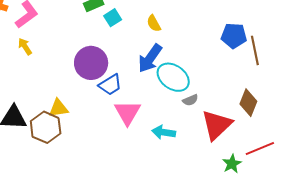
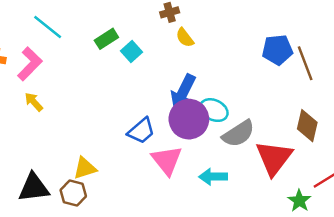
yellow semicircle: (154, 23) -> (185, 38), moved
purple circle: (91, 63) -> (189, 119), moved
cyan ellipse: (173, 77) -> (214, 110), size x0.7
gray semicircle: (190, 100) -> (238, 134), size x1.8
brown hexagon: (46, 127) -> (73, 193), size x0.7

